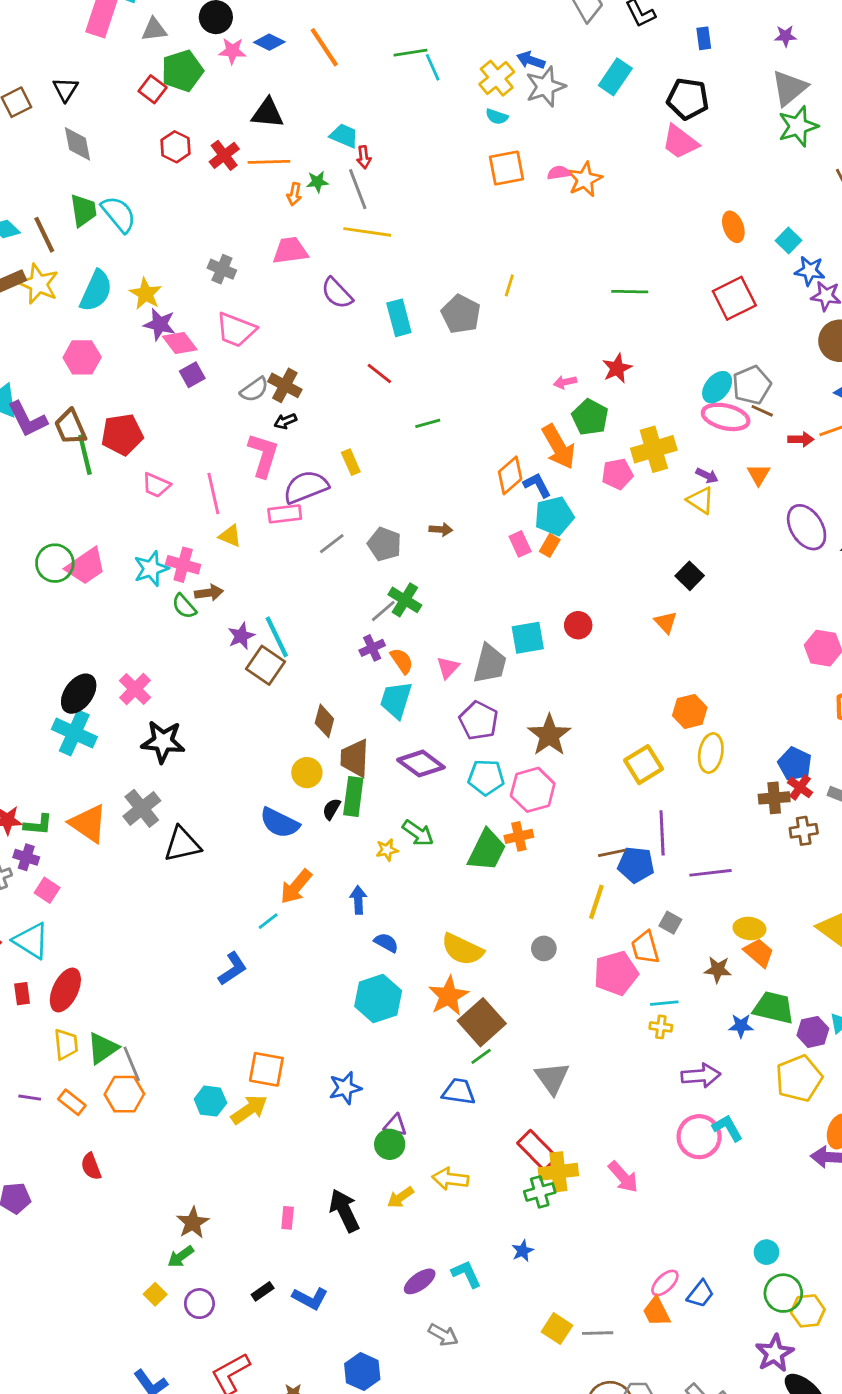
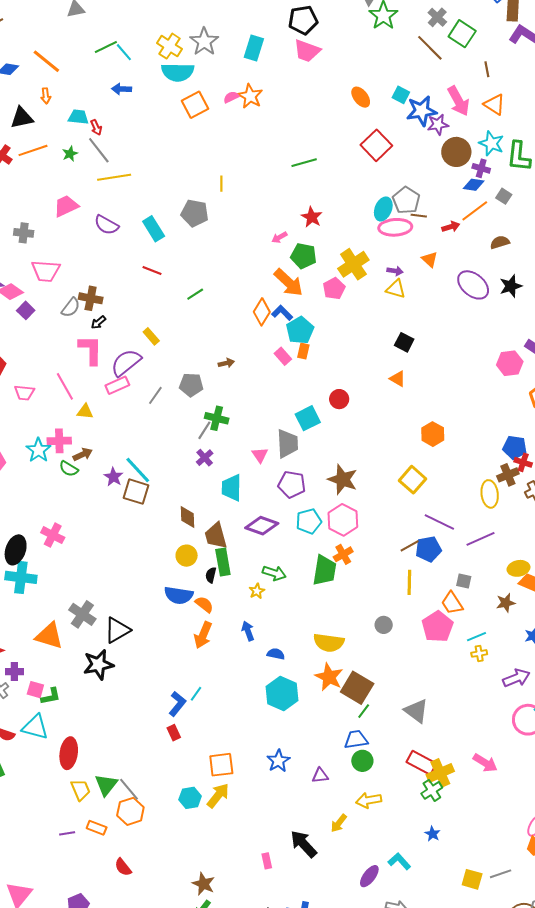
blue arrow: (531, 60) -> (122, 89), moved
cyan rectangle: (615, 77) -> (254, 48), moved
cyan semicircle: (497, 117) -> (178, 72), size x2.0
orange arrow: (294, 194) -> (46, 96), moved
blue star: (810, 271) -> (422, 111), size x1.4
orange semicircle: (402, 661) -> (204, 604), moved
black star: (163, 742) -> (98, 665), moved
yellow ellipse: (711, 753) -> (490, 494), moved
green L-shape: (38, 825) -> (51, 696), moved
purple line: (662, 833) -> (439, 522), turned -44
cyan line: (268, 921) -> (196, 694), moved
red rectangle: (22, 994) -> (174, 733), moved
green circle: (390, 1144) -> (362, 761), moved

